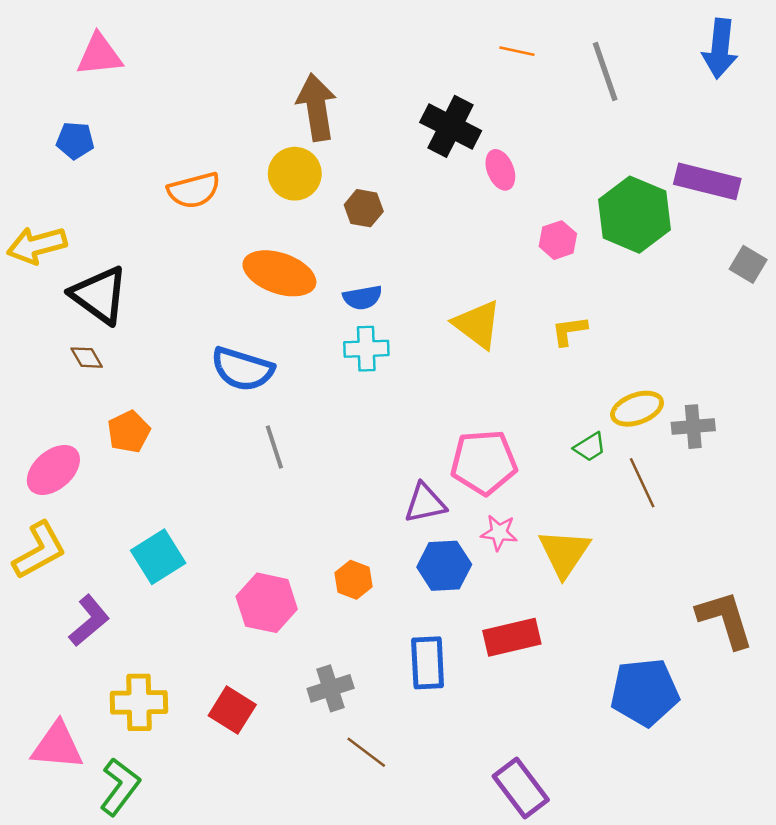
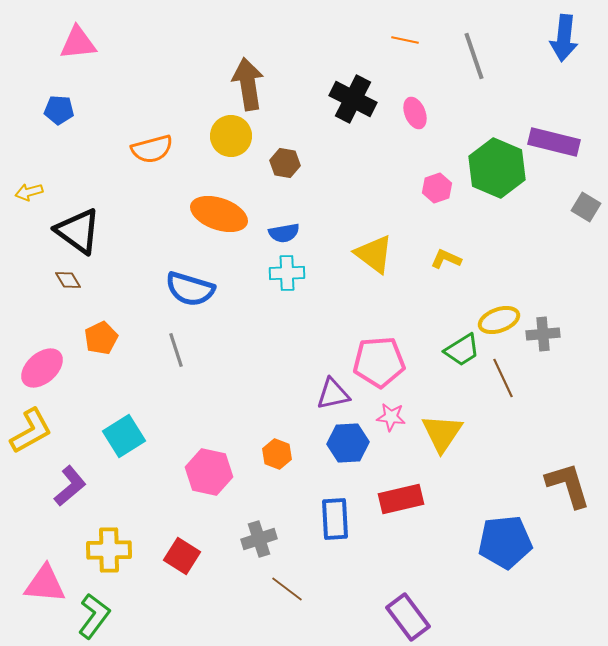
pink ellipse: (500, 170) -> (415, 113), moved
yellow arrow: (37, 245) -> (29, 192), size x0.6
yellow L-shape: (569, 331) -> (446, 259), turned 32
gray line: (274, 447) -> (176, 350), moved
green trapezoid: (590, 447) -> (462, 350), size x1.4

